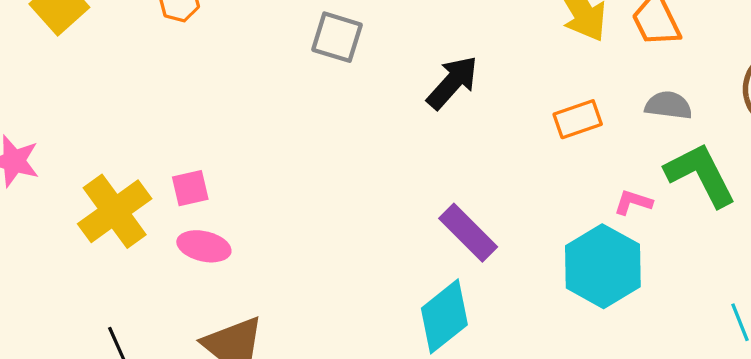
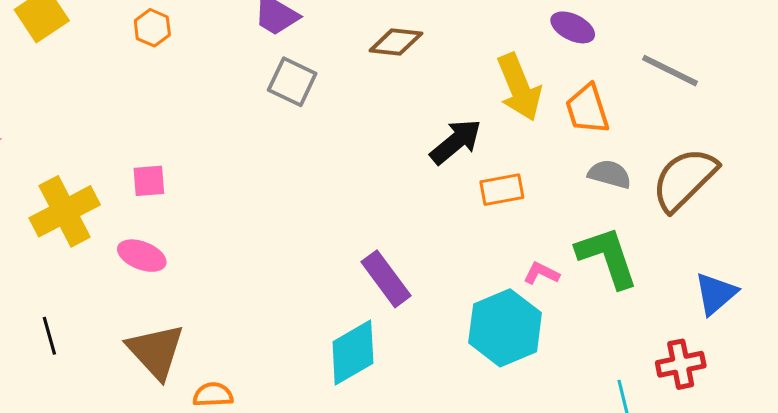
black arrow: (452, 83) -> (456, 142), moved
gray semicircle: (668, 105) -> (610, 174), moved
pink square: (190, 188) -> (149, 181), moved

